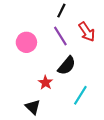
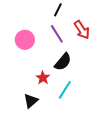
cyan line: (80, 95) -> (65, 90), moved
black triangle: (33, 107) -> (31, 101), turned 35

